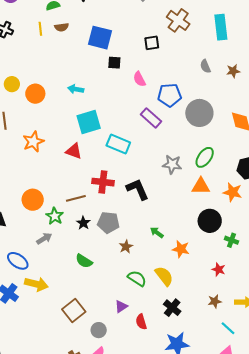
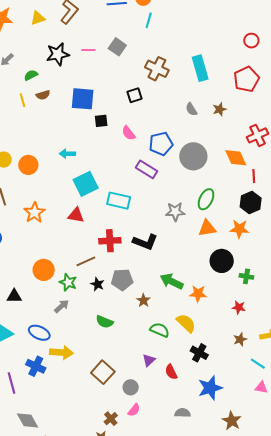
black L-shape: (138, 189) -> (145, 242), turned 145
green arrow: (157, 233) -> (172, 281), size x1.6

